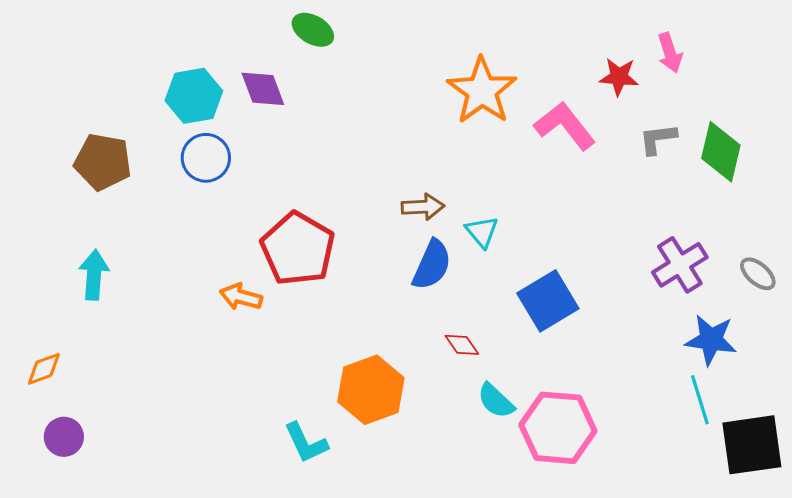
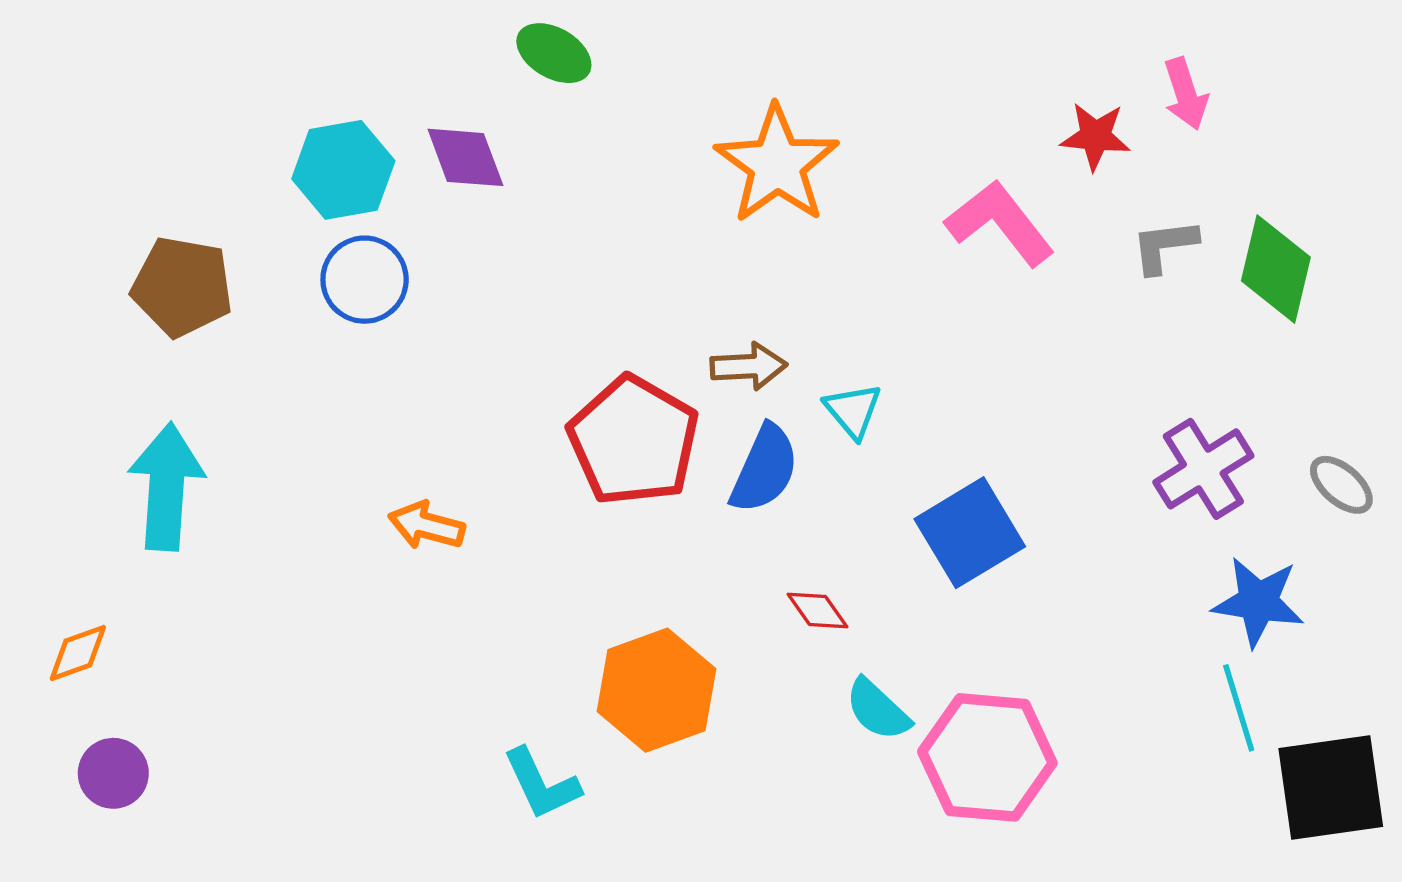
orange star: (482, 91) -> (777, 165), moved
red pentagon: (298, 249) -> (634, 441), moved
cyan arrow: (94, 275) -> (166, 487), size x1.4

